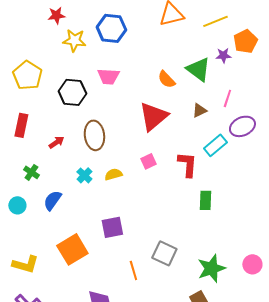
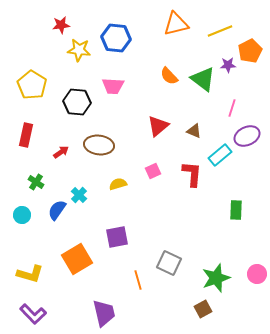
orange semicircle: (166, 79) -> (169, 76), moved
brown triangle: (199, 110) -> (194, 131), moved, turned 49
red triangle: (153, 116) -> (158, 126), size x0.7
brown ellipse: (94, 135) -> (99, 145), turned -76
cyan cross: (84, 175) -> (79, 195), moved
green rectangle: (205, 200) -> (236, 210), moved

